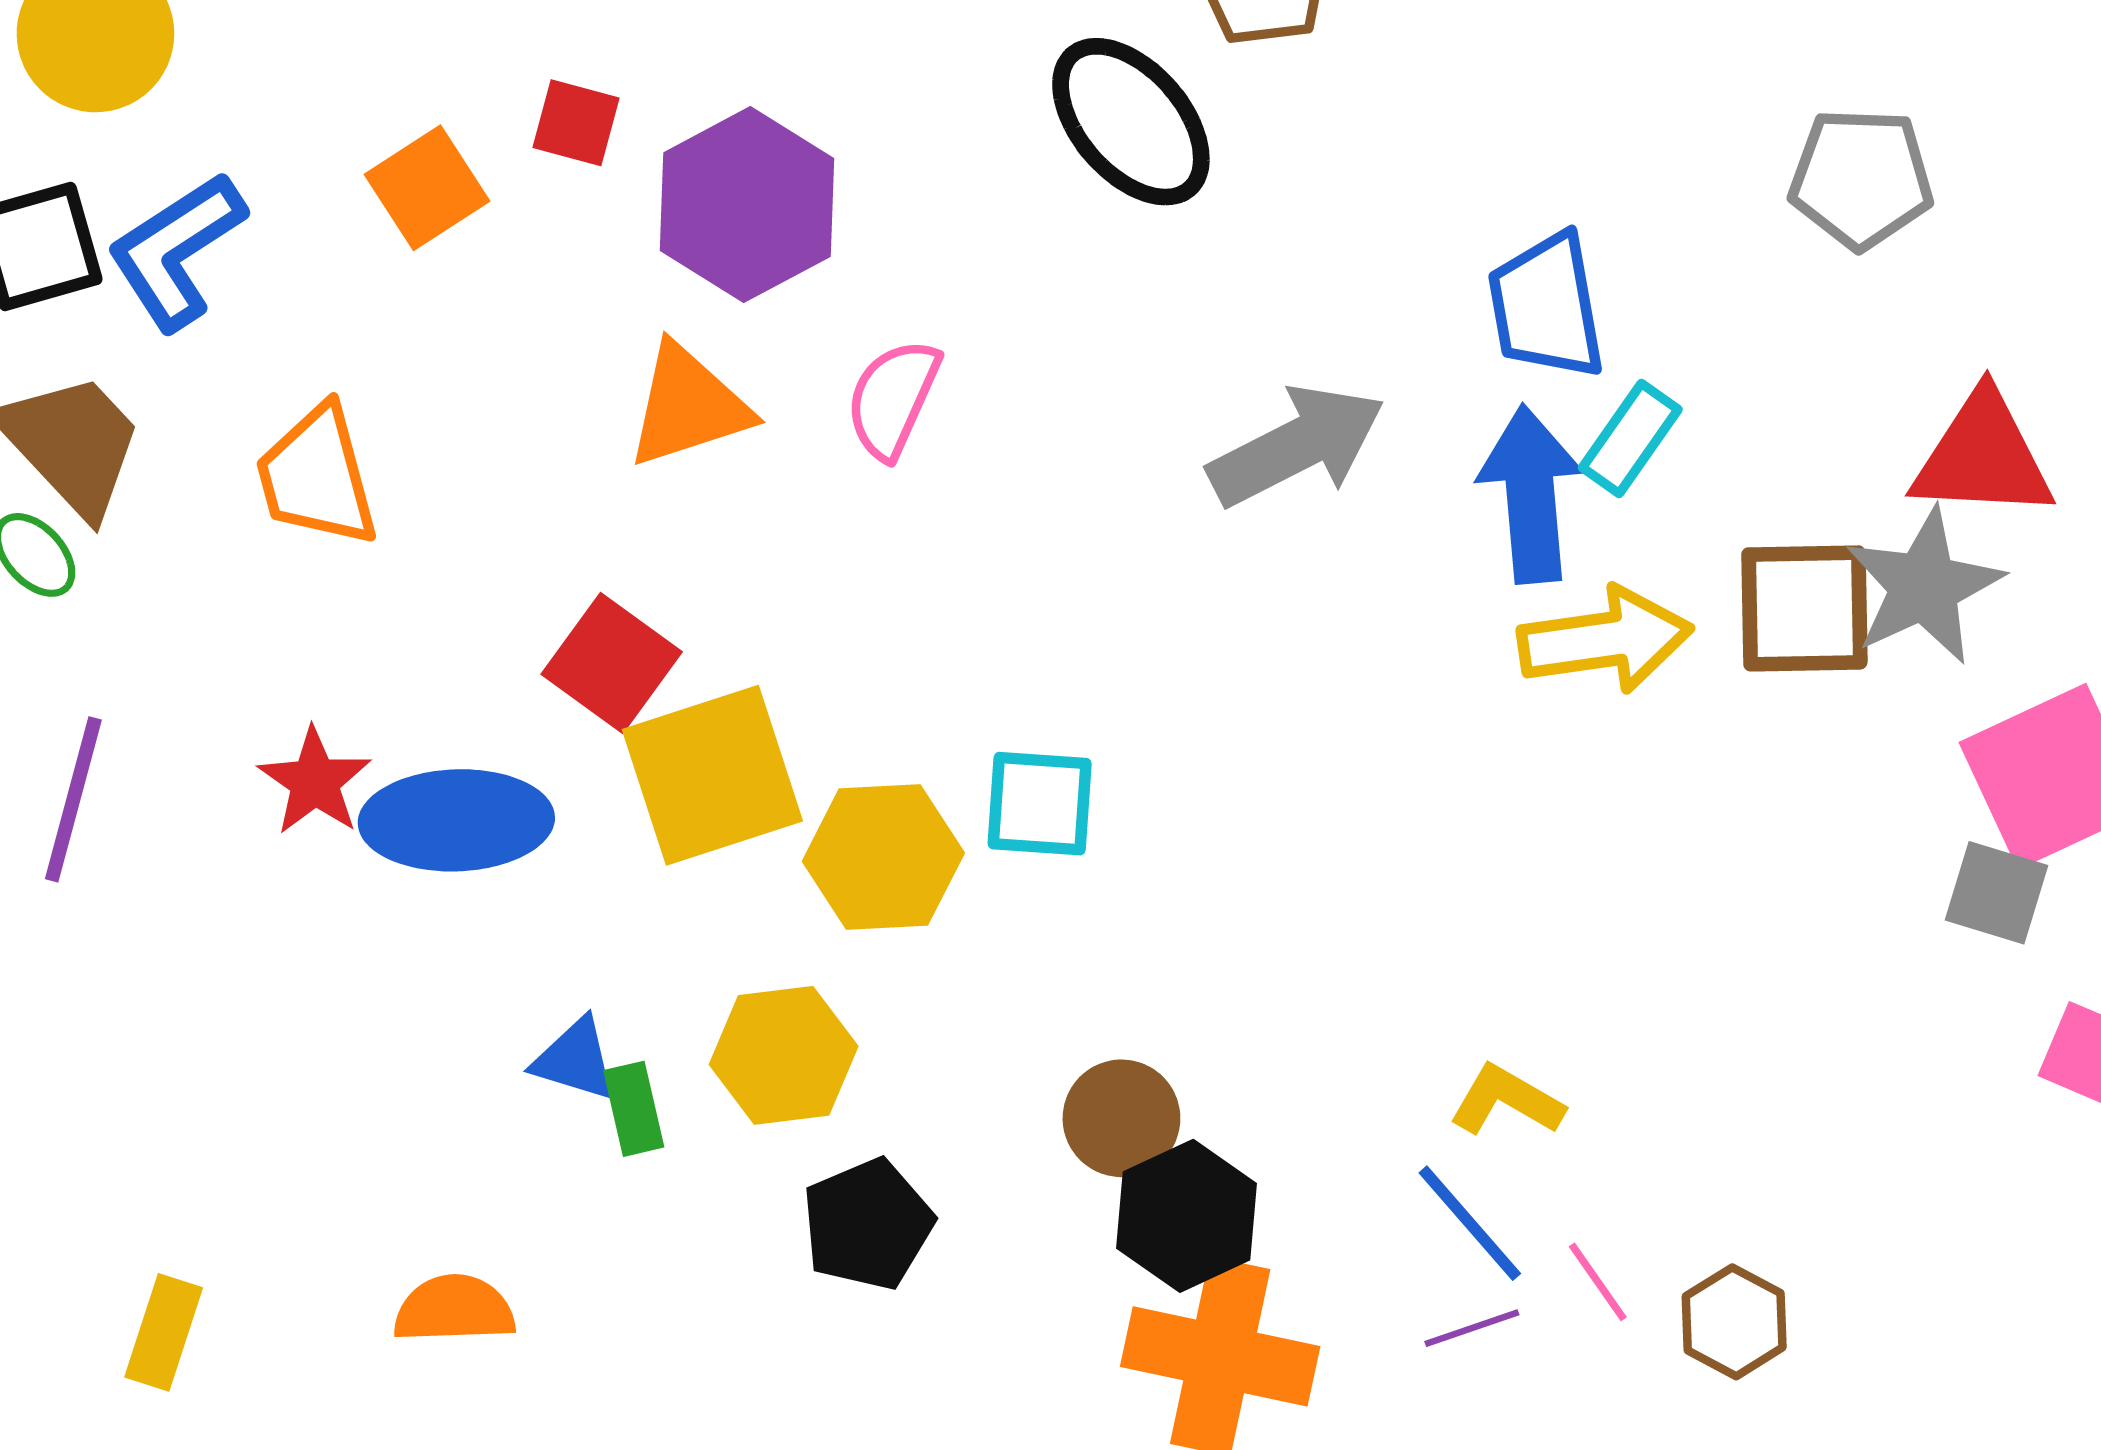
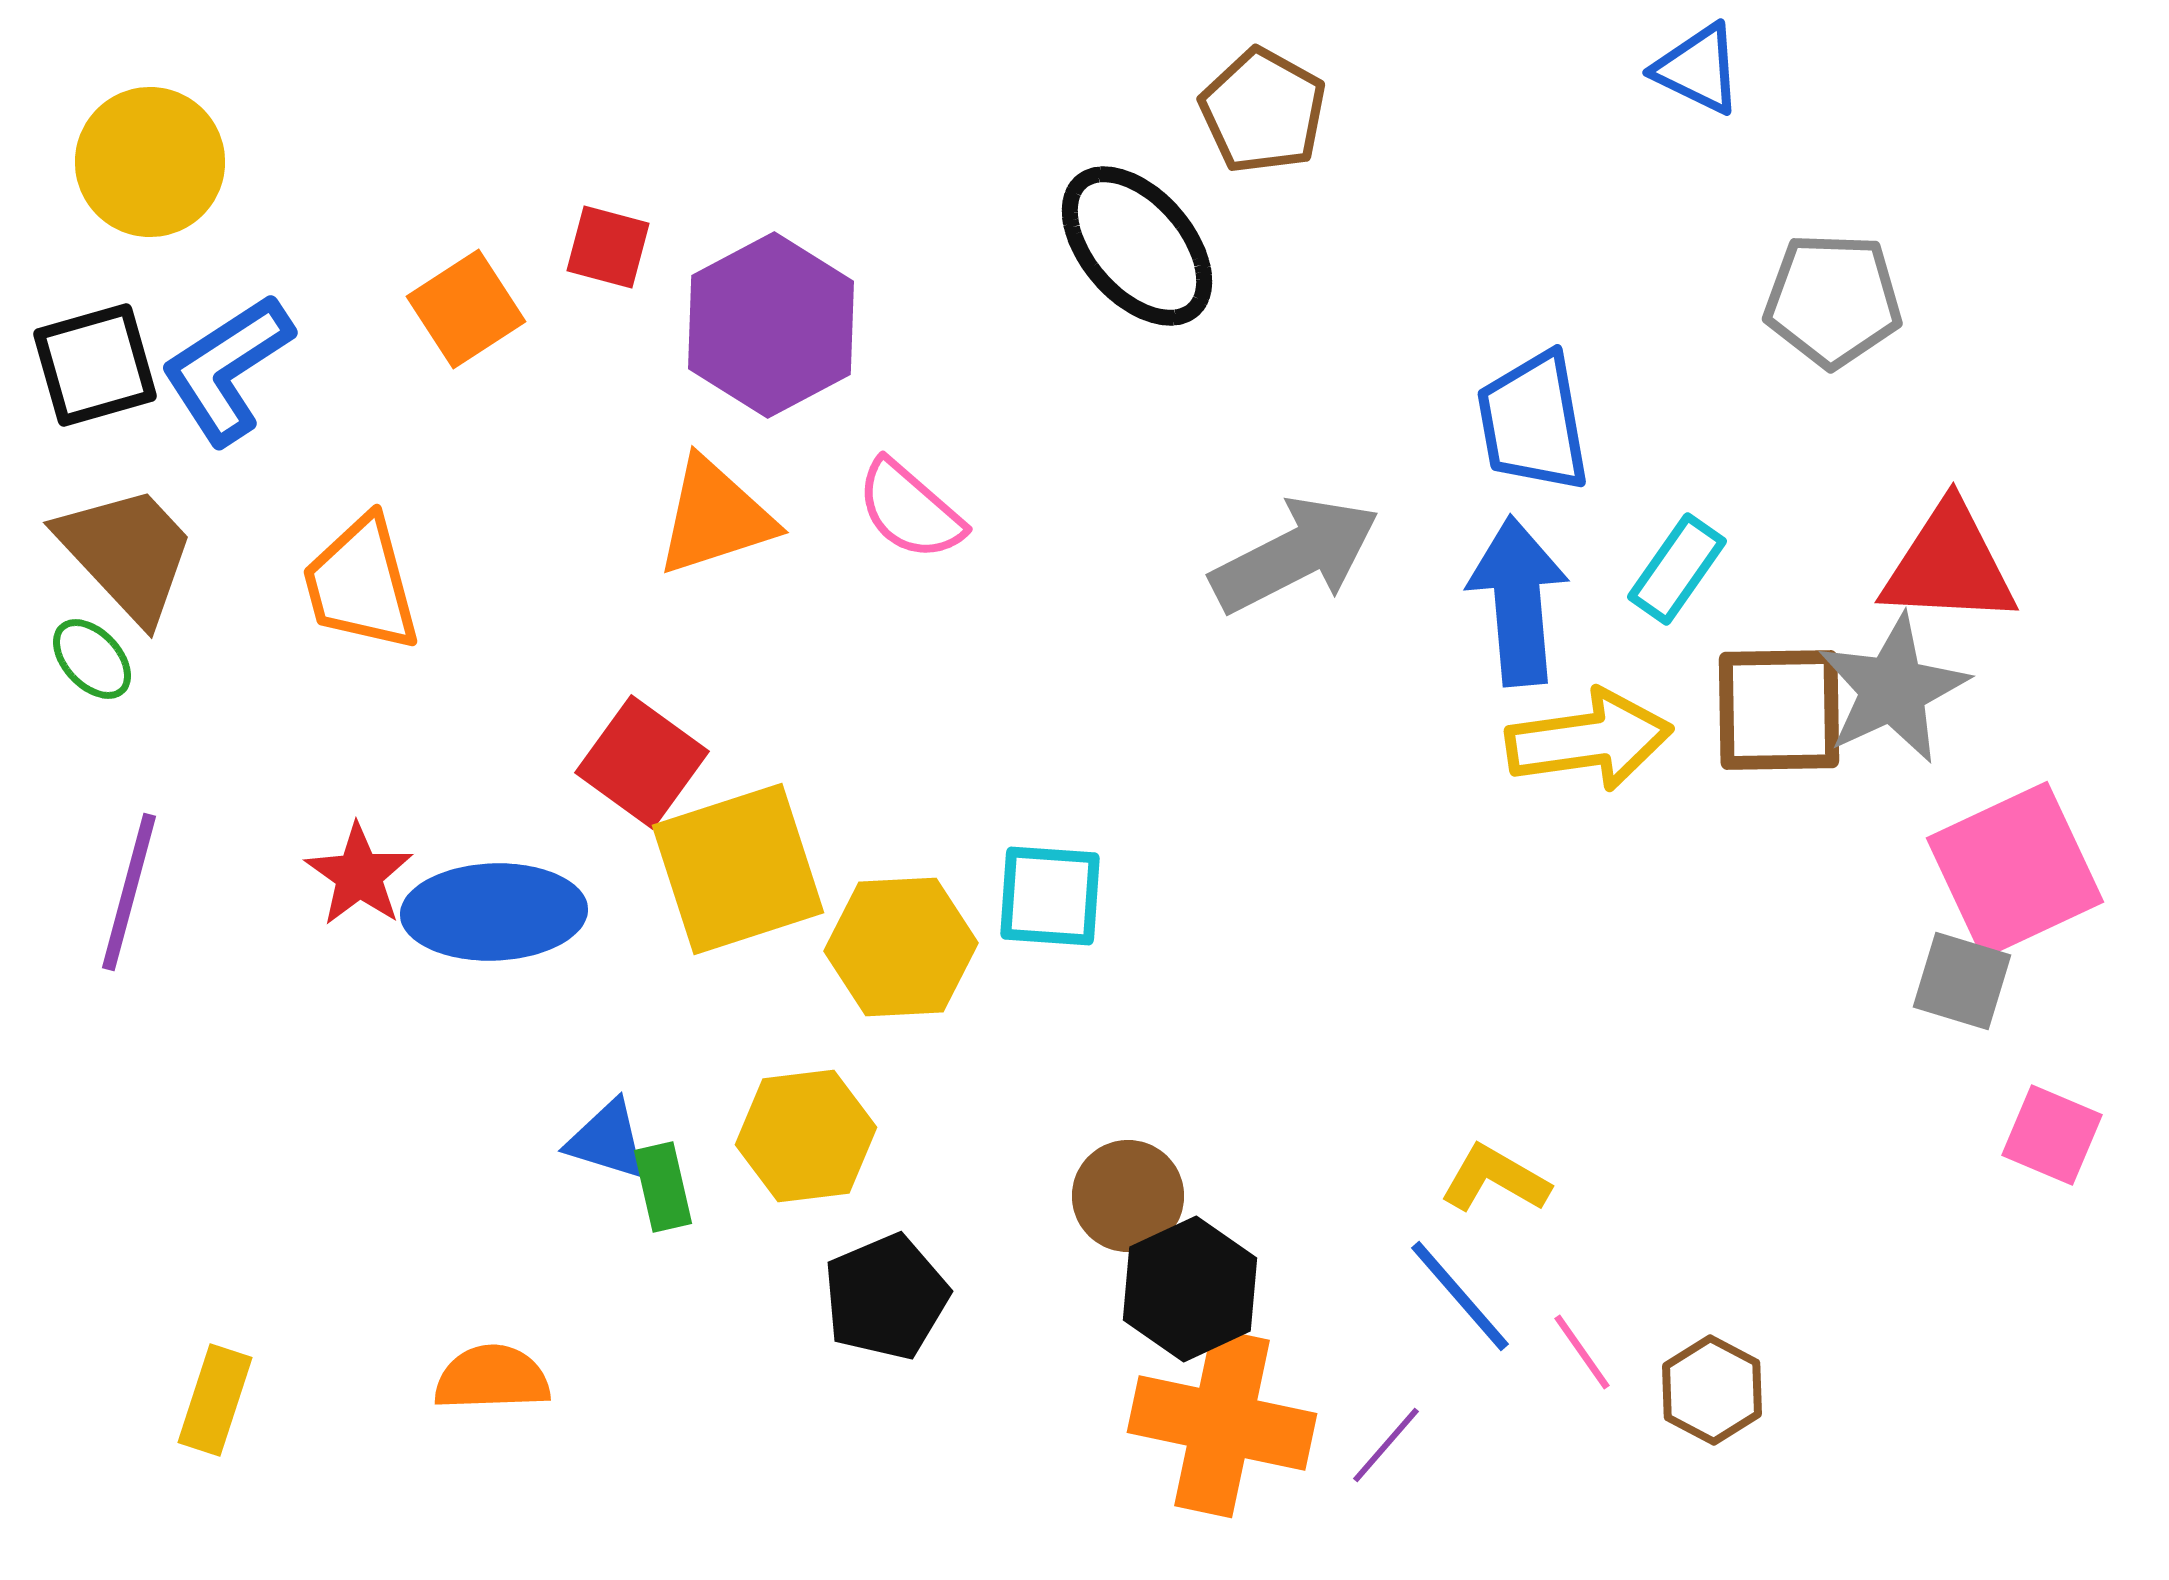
pink semicircle: (893, 399) -> (910, 510), turned -73
cyan rectangle: (1630, 438) -> (1677, 569), moved
purple line: (1472, 1328) -> (1386, 1445), moved, turned -30

